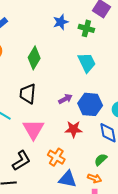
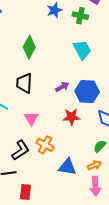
pink triangle: (33, 129) -> (31, 118), size x0.7
orange cross: (56, 157) -> (45, 145), moved
orange arrow: (95, 178) -> (94, 165), turned -40

